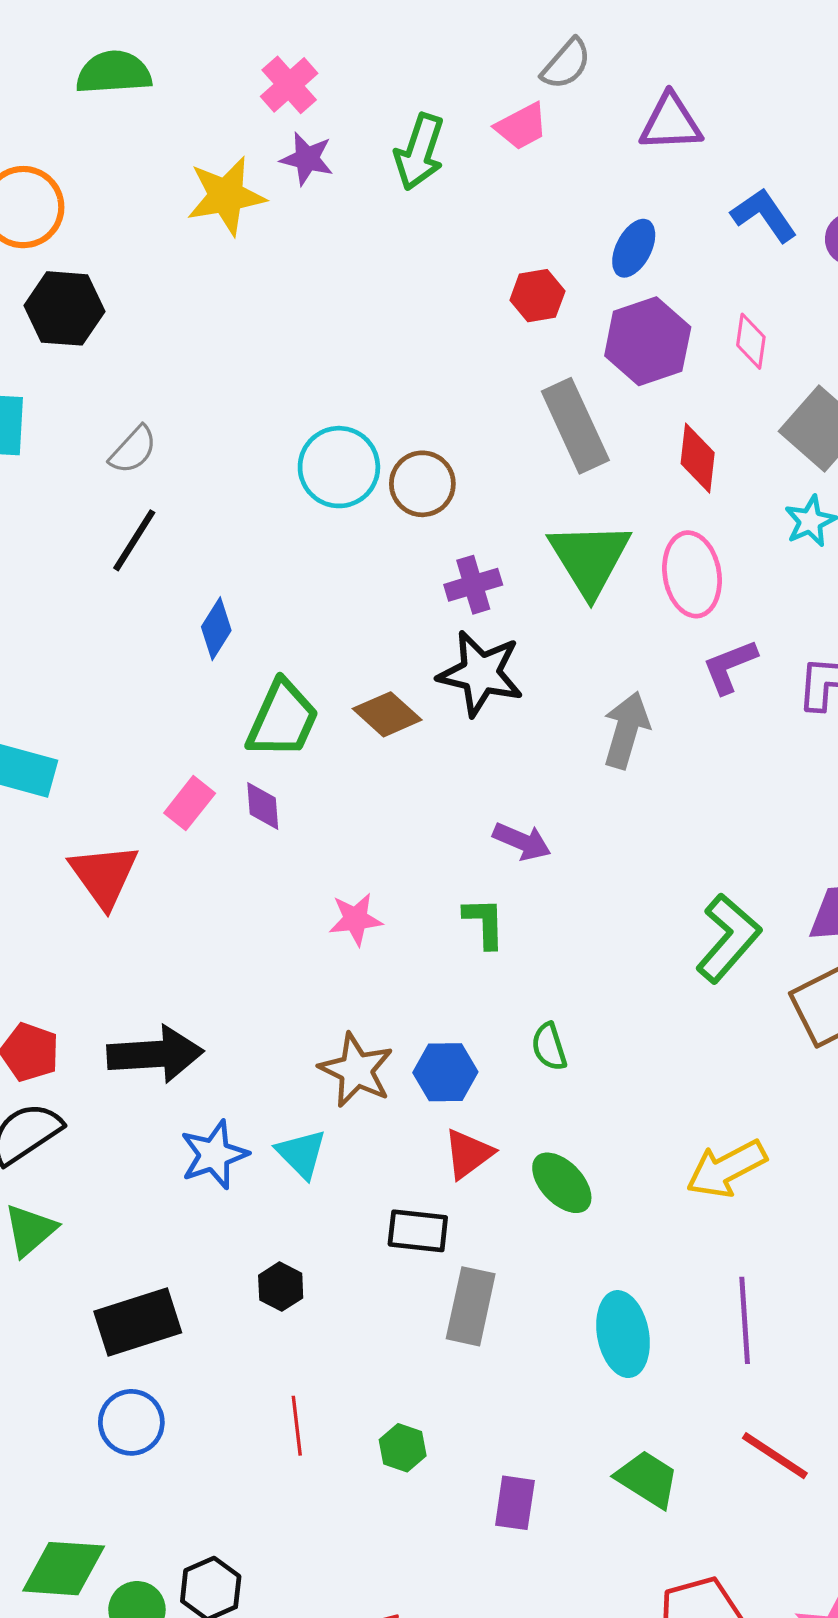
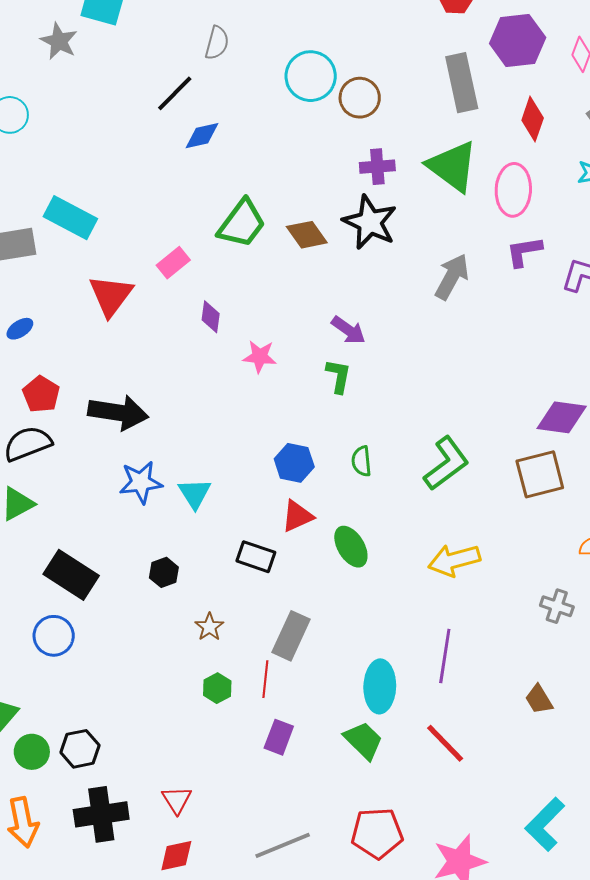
gray semicircle: (133, 450) -> (217, 43), moved, turned -40
green triangle: (590, 559) -> (452, 166), turned -34
blue diamond: (216, 629) -> (202, 136), moved, turned 33
purple diamond: (263, 806) -> (211, 317), moved
purple arrow: (522, 841) -> (348, 330), moved
green L-shape: (728, 938) -> (446, 463), moved
brown star: (356, 1070) -> (209, 627), moved, size x0.6
gray rectangle: (471, 1306) -> (291, 636), moved
black rectangle: (138, 1322) -> (71, 575), turned 38
cyan ellipse: (623, 1334) -> (380, 686), moved
red line: (297, 1426) -> (265, 679), moved

